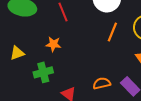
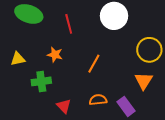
orange line: (112, 32) -> (94, 64), moved

